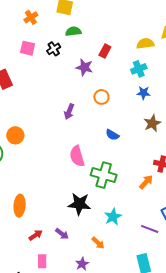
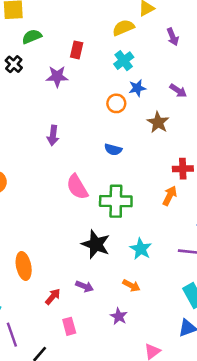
orange circle: (101, 97) -> (116, 103), moved
black star: (79, 204) -> (96, 244), turned 30

